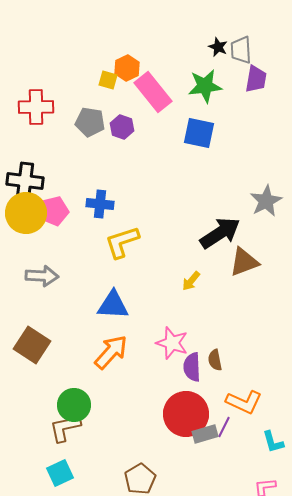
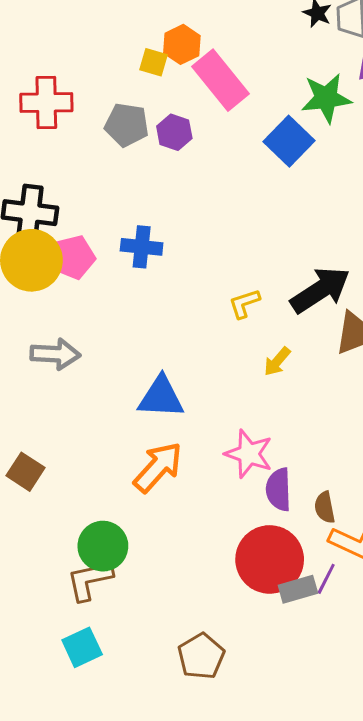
green star: (205, 86) -> (326, 98), moved
blue square: (199, 133) -> (289, 141), turned 32
yellow L-shape: (122, 242) -> (244, 303), moved, size x0.6
brown square: (32, 345) -> (25, 472), moved, size x0.7
brown semicircle: (215, 360) -> (325, 507), moved

